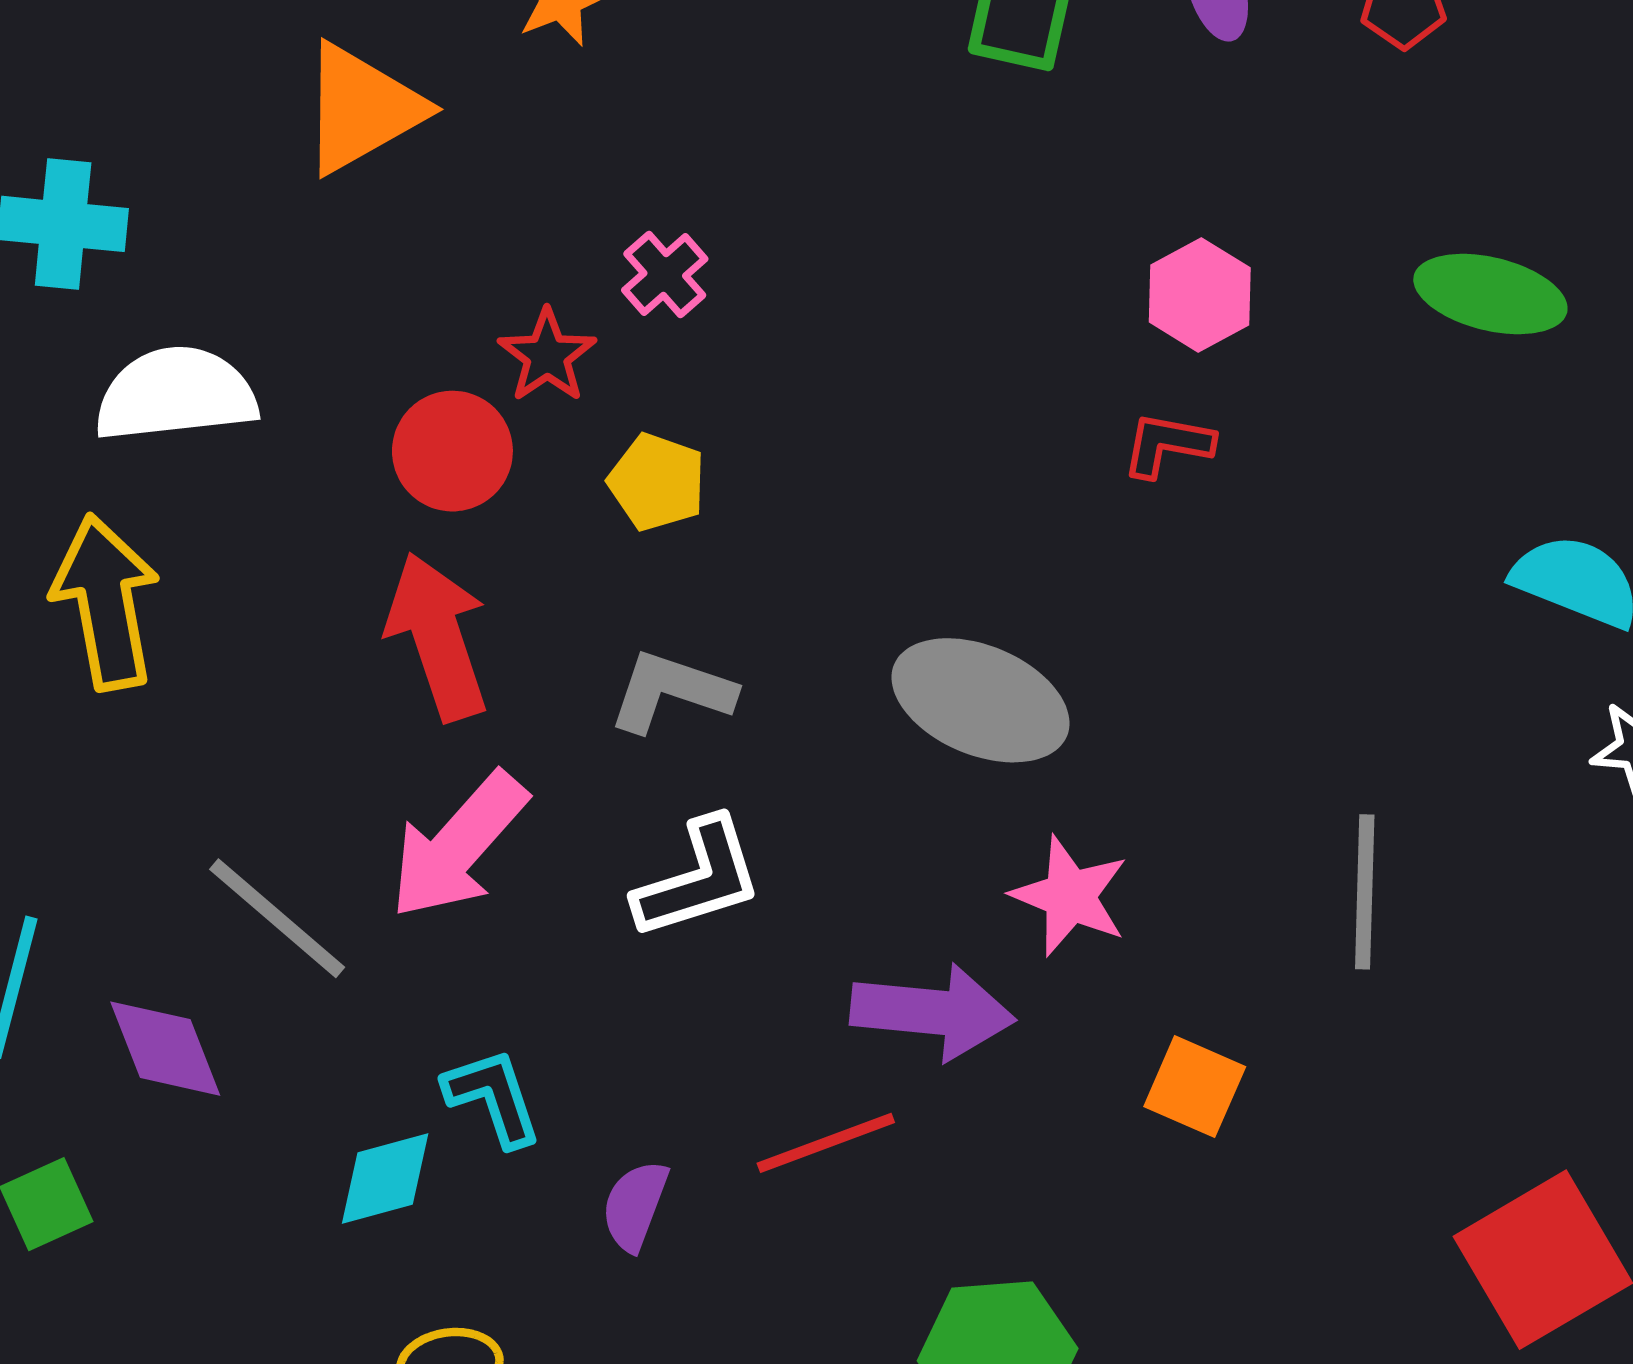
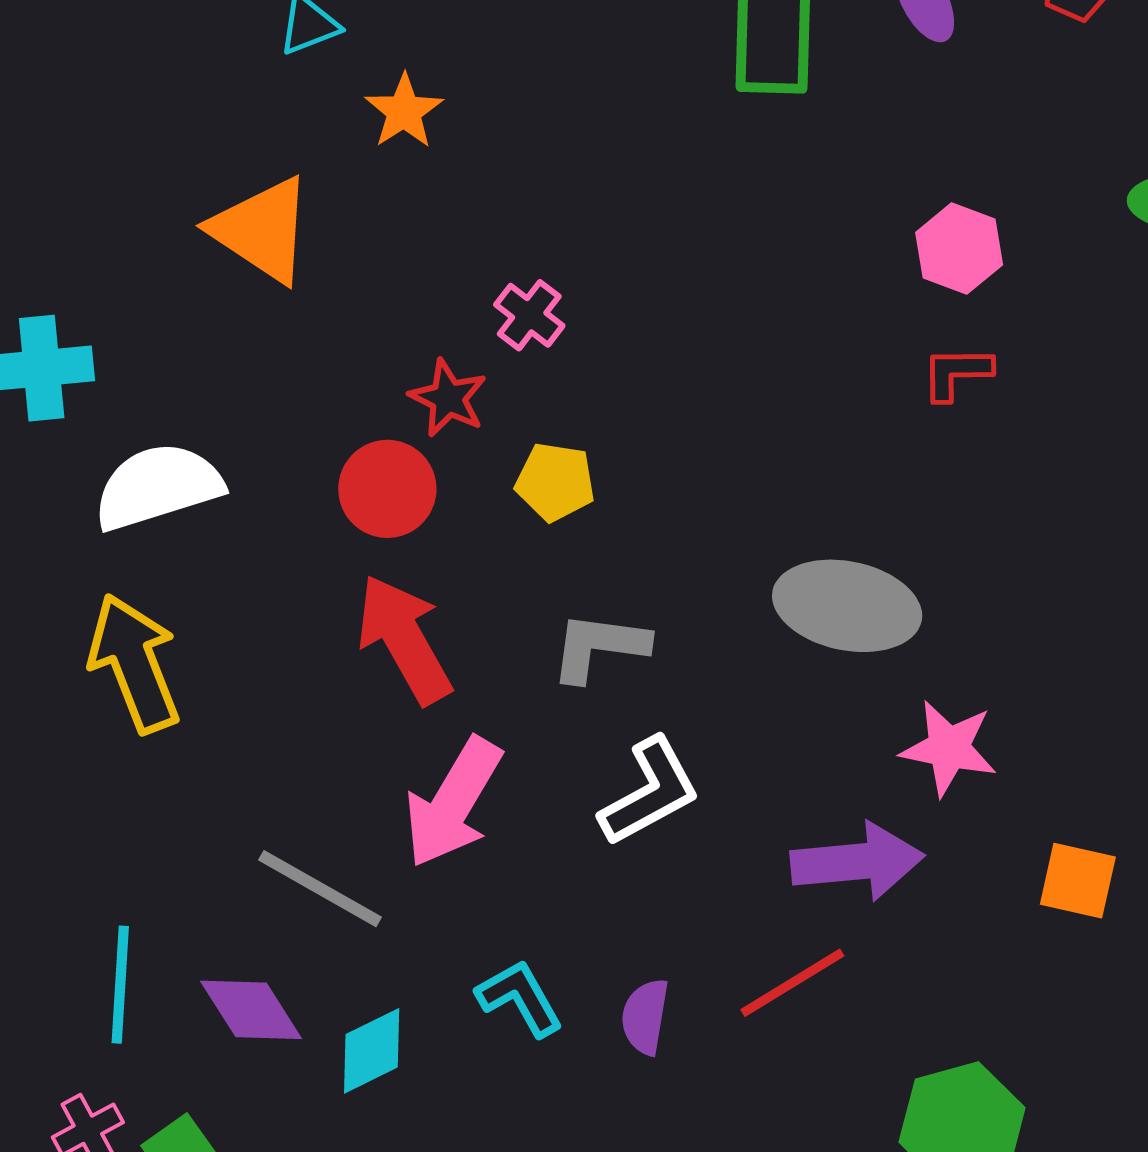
orange triangle: (362, 109) -> (262, 230), turned -46
cyan diamond: (385, 1178) -> (372, 1051), moved
purple semicircle: (635, 1206) -> (645, 1017), moved

